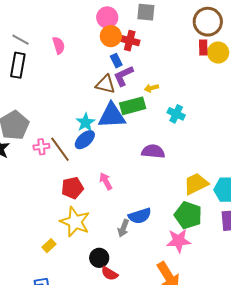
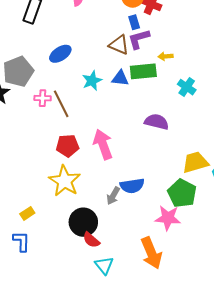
blue triangle: (112, 116) -> (120, 78), size x0.6
blue ellipse: (85, 140) -> (60, 54), moved
pink arrow: (106, 181) -> (103, 144), size x1.6
yellow rectangle: (49, 246) -> (27, 213), moved
black circle: (99, 258) -> (83, 222), size x1.4

